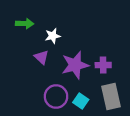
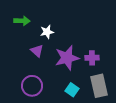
purple circle: (56, 96) -> (32, 86), moved

